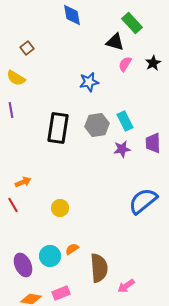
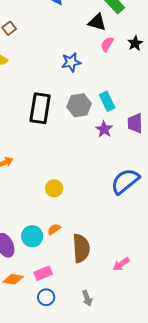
purple star: (122, 149) -> (104, 129), turned -30
yellow circle: (60, 208) -> (54, 188), moved
pink arrow: (126, 286) -> (121, 264), moved

